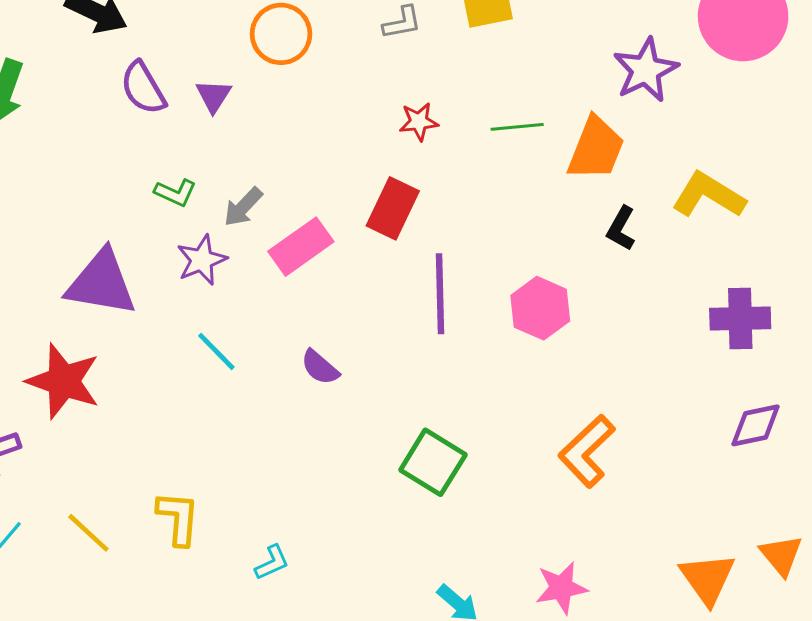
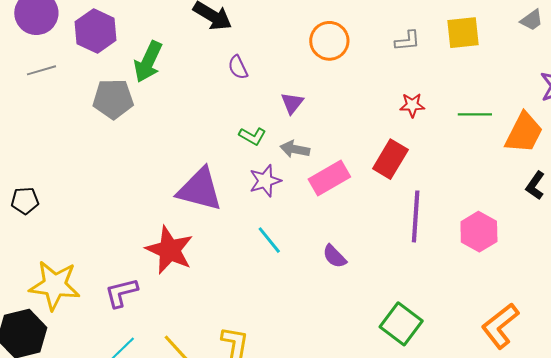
purple semicircle: (143, 88) -> (238, 67), size x0.7
purple triangle: (213, 96) -> (292, 103), moved
gray arrow: (243, 207) -> (295, 149), turned 52

